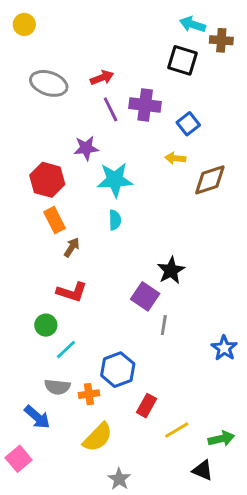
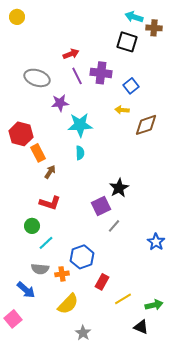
gray ellipse: (49, 83) -> (37, 78), moved
red hexagon: (47, 180) -> (21, 134), moved
purple square: (145, 296) -> (101, 206), turned 30
gray line: (164, 325) -> (114, 226), turned 32

